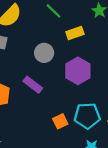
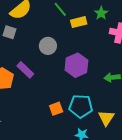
yellow rectangle: (75, 33) -> (79, 22), moved
purple rectangle: (33, 85) -> (25, 70), moved

